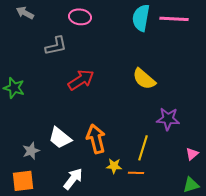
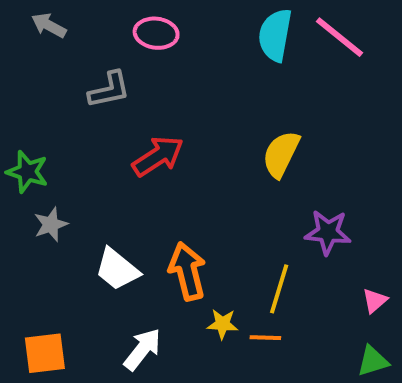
pink line: (174, 19) -> (340, 37), turned 36
yellow semicircle: (144, 79) -> (281, 154), turned 75
gray star: (31, 151) -> (51, 224), moved

